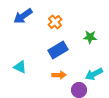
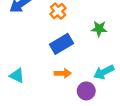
cyan triangle: (20, 67) -> (17, 76), moved

